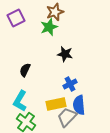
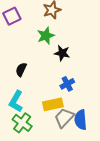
green star: (49, 27) -> (46, 36), moved
blue semicircle: (79, 105) -> (81, 120), moved

